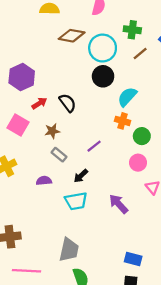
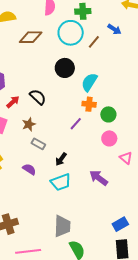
green cross: (132, 30) -> (83, 11), moved
cyan circle: (103, 48) -> (71, 33), moved
purple line: (94, 146) -> (76, 124), moved
purple semicircle: (44, 181) -> (29, 169), turned 48
blue rectangle: (133, 259) -> (120, 224), turned -35

